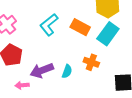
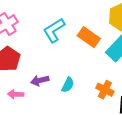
orange cross: (91, 62) -> (105, 90), moved
purple arrow: (42, 71) -> (40, 80), size x0.7

